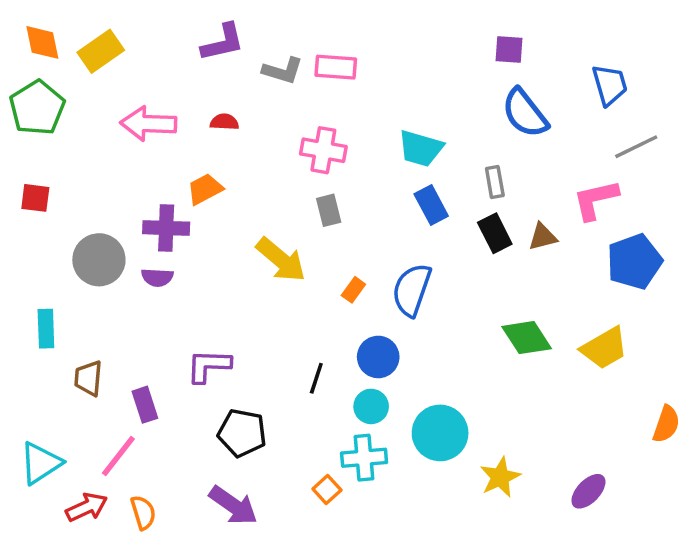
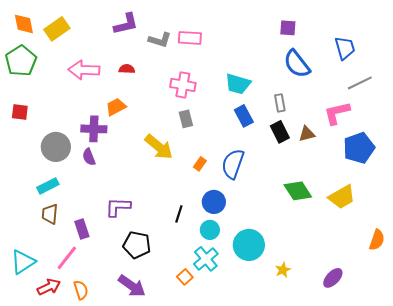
purple semicircle: (157, 277) -> (89, 157), turned 66
cyan rectangle: (46, 329) -> (48, 186), moved, turned 65
cyan cross: (364, 458) -> (206, 259), turned -35
yellow star: (500, 477) -> (283, 270), size x0.7

